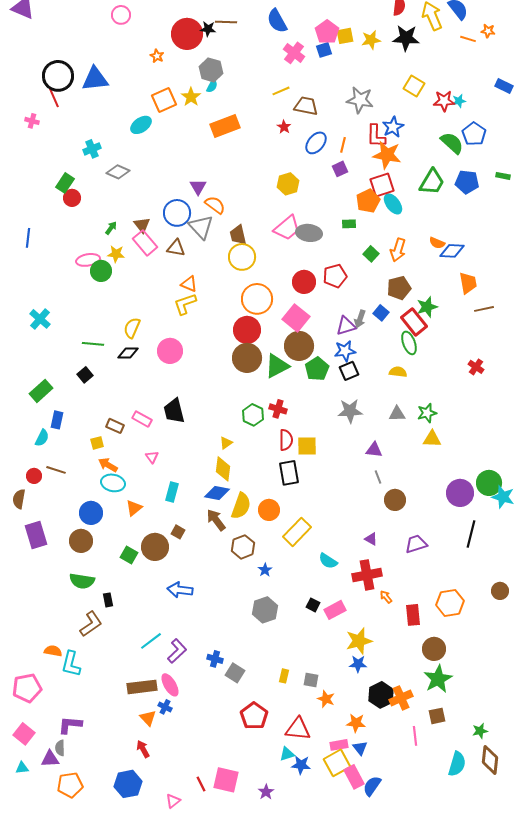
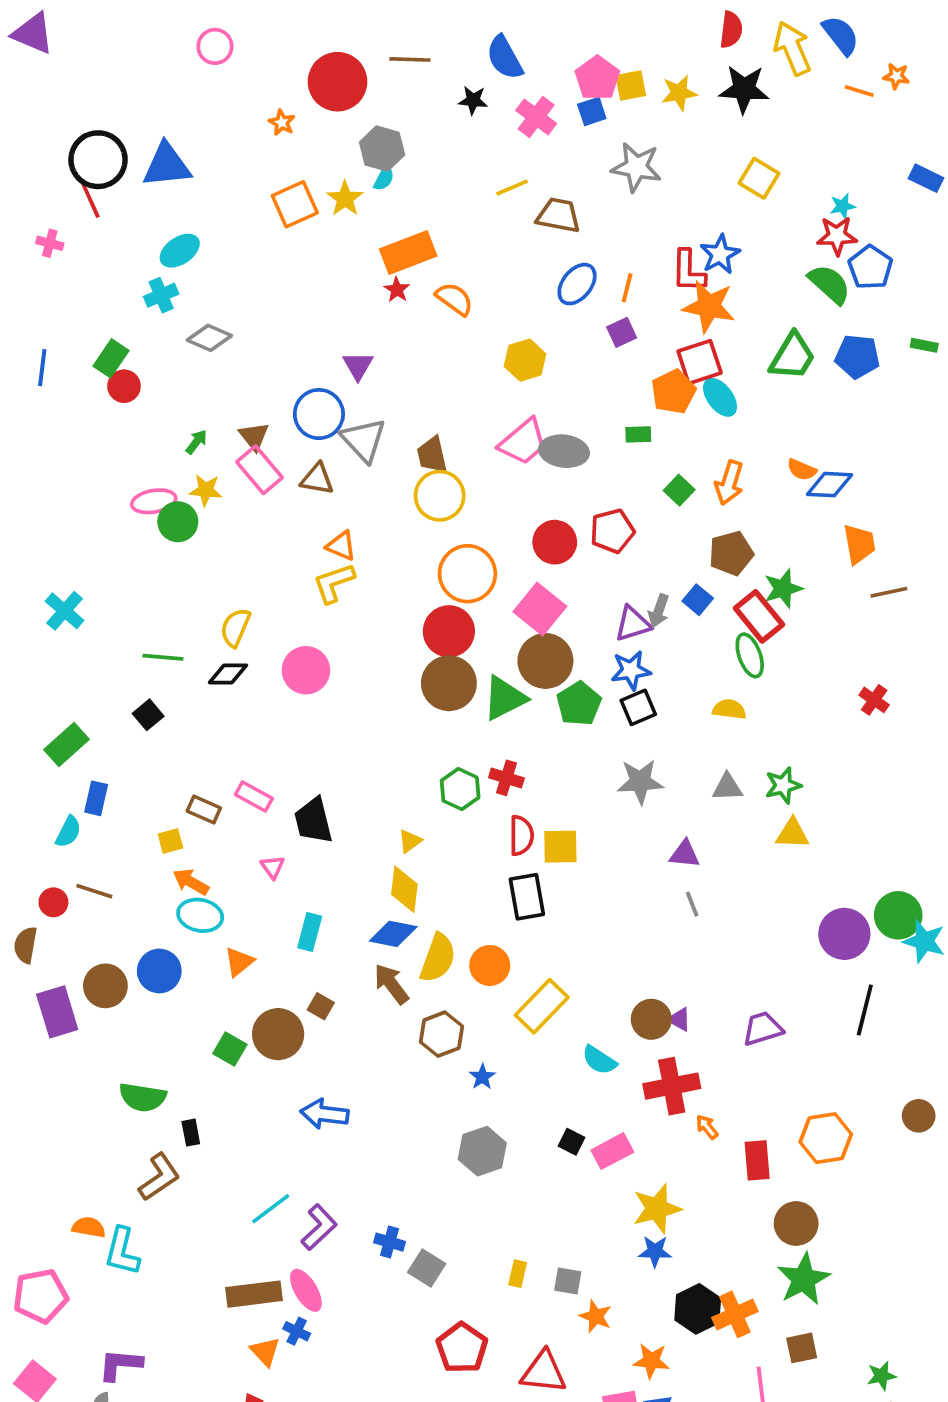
black star: (208, 29) -> (473, 100), moved
gray star: (360, 100) -> (636, 167), moved
red star: (444, 101) -> (837, 236), moved
cyan ellipse: (141, 125) -> (180, 251), moved
red star: (284, 127) -> (397, 290), moved
orange semicircle: (215, 205) -> (454, 299), moved
blue line: (28, 238) -> (42, 368), moved
black trapezoid: (174, 411) -> (313, 821), moved
brown circle: (395, 500) -> (651, 1019), moved
brown circle: (81, 541) -> (105, 986), moved

